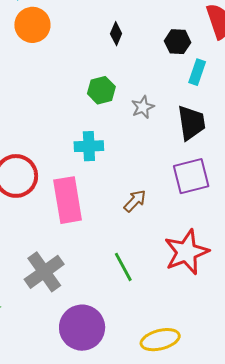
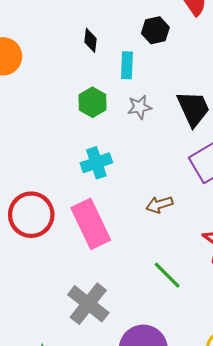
cyan rectangle: (197, 72) -> (127, 65), moved
gray star: (143, 107) -> (139, 107), turned 30
brown arrow: (135, 201) -> (159, 205), turned -135

